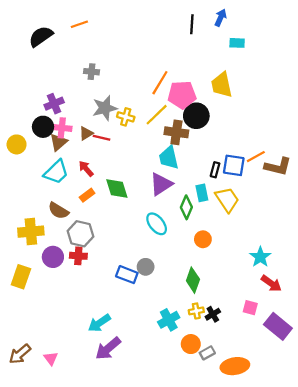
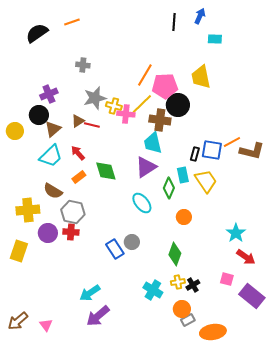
pink cross: (62, 128) -> (126, 114), moved
blue rectangle: (127, 275) -> (115, 249), turned 36
cyan cross: (169, 320) -> (153, 290), turned -30
orange circle: (191, 344) -> (182, 309), moved

